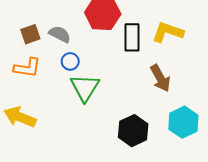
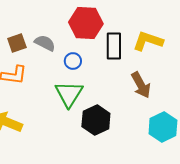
blue circle: (70, 61) -> (73, 61), moved
black hexagon: (133, 131) -> (96, 120), moved

